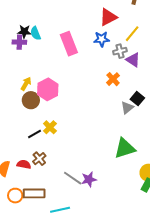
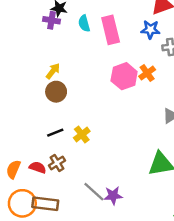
cyan semicircle: (36, 33) -> (84, 23), moved
orange cross: (113, 79) -> (147, 73), moved
pink hexagon: (48, 89) -> (124, 76), moved
yellow cross: (50, 127) -> (82, 134), moved
orange circle: (15, 196) -> (22, 203), size x1.5

